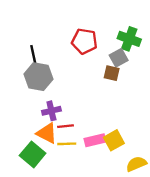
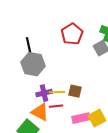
red pentagon: (84, 41) -> (72, 34), turned 30
brown square: (112, 73) -> (75, 91), moved
yellow line: (67, 144) -> (57, 92), moved

